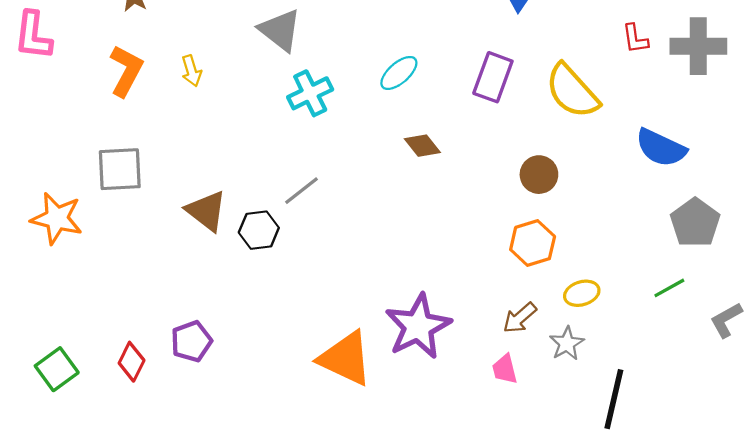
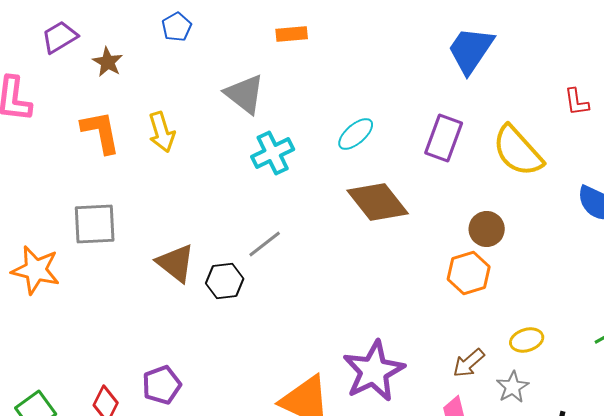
orange L-shape: (126, 71) -> (101, 132), turned -39
yellow arrow: (191, 71) -> (162, 132), size x1.4
brown diamond: (422, 146) -> (378, 202), size x1.8
orange hexagon: (533, 243) -> (469, 273), moved

